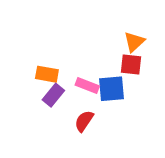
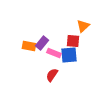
red square: (131, 64) -> (73, 41), moved
purple rectangle: (53, 95) -> (42, 43), moved

